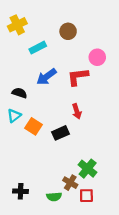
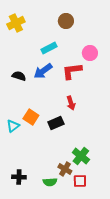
brown circle: (68, 31) -> (66, 21), moved
cyan rectangle: (38, 48) -> (49, 48), moved
black semicircle: (19, 93) -> (19, 76), moved
cyan triangle: (14, 116) -> (13, 126), moved

